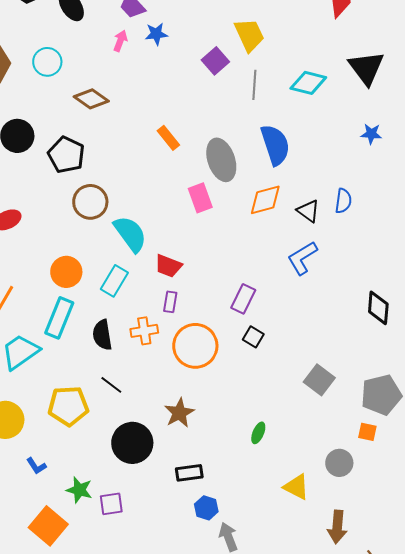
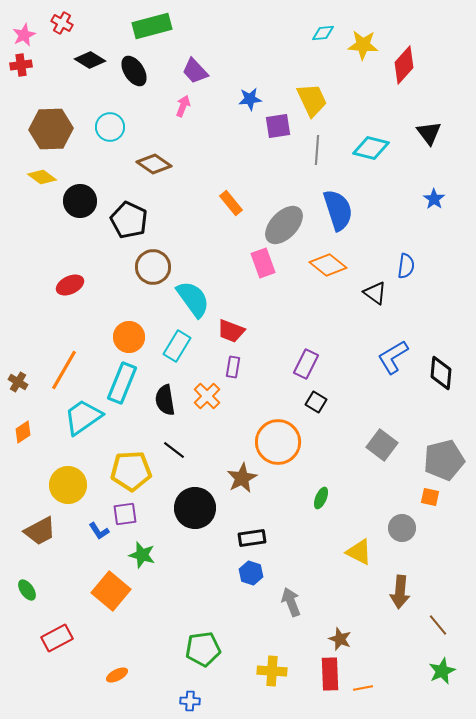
blue star: (156, 34) -> (250, 99), moved
purple square: (215, 61) -> (278, 126), turned 32
black triangle: (366, 68) -> (429, 133), size x0.7
blue star: (371, 134) -> (434, 199), turned 30
gray ellipse: (221, 160) -> (284, 225), turned 63
orange diamond: (265, 200) -> (328, 265), turned 54
black triangle: (308, 211) -> (375, 293), moved
blue L-shape: (302, 258) -> (393, 357), moved
orange cross: (144, 331) -> (207, 396), turned -36
orange circle: (195, 346) -> (278, 442), moved
purple square: (111, 504) -> (125, 514), moved
blue hexagon: (206, 508) -> (251, 573), moved

